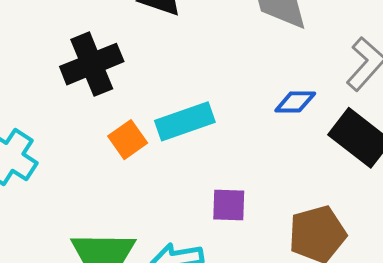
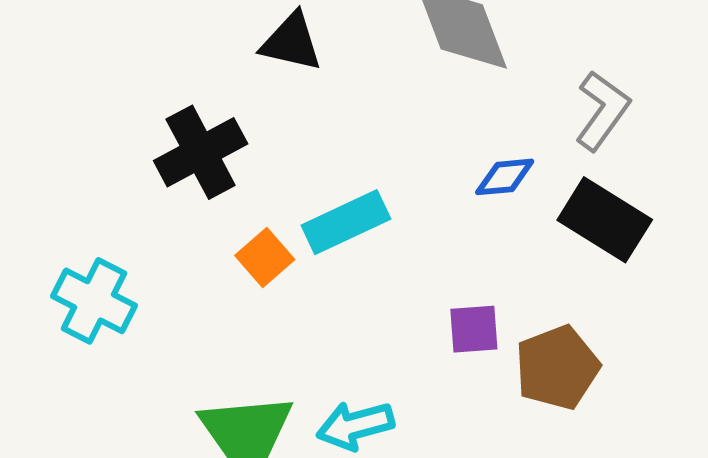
purple square: (229, 205) -> (474, 329), moved

